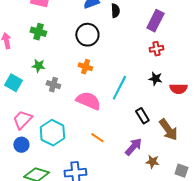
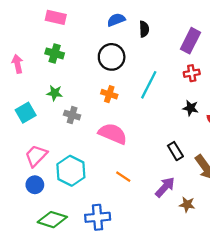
cyan square: (13, 83) -> (26, 113), turned 30
cyan line: (119, 88) -> (149, 85), moved

